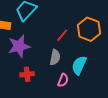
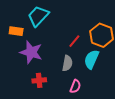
purple star: (19, 46) -> (31, 52), turned 30
cyan semicircle: (79, 65) -> (91, 59), moved

